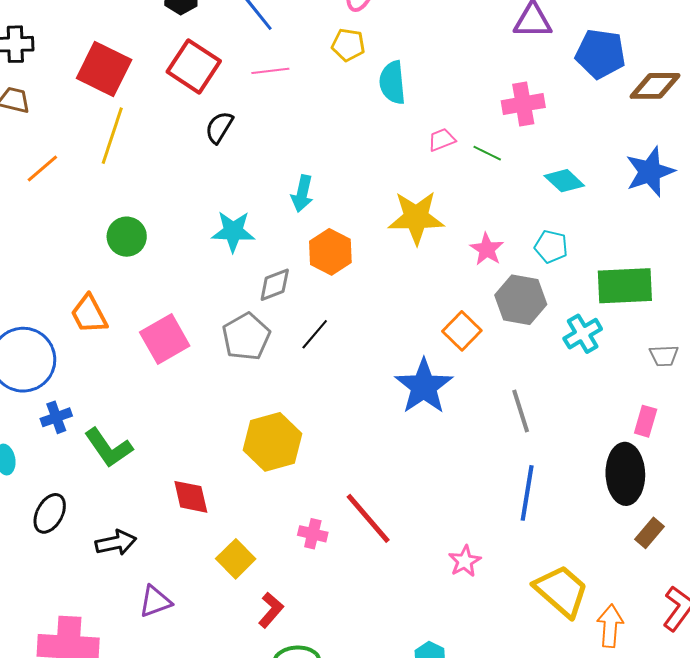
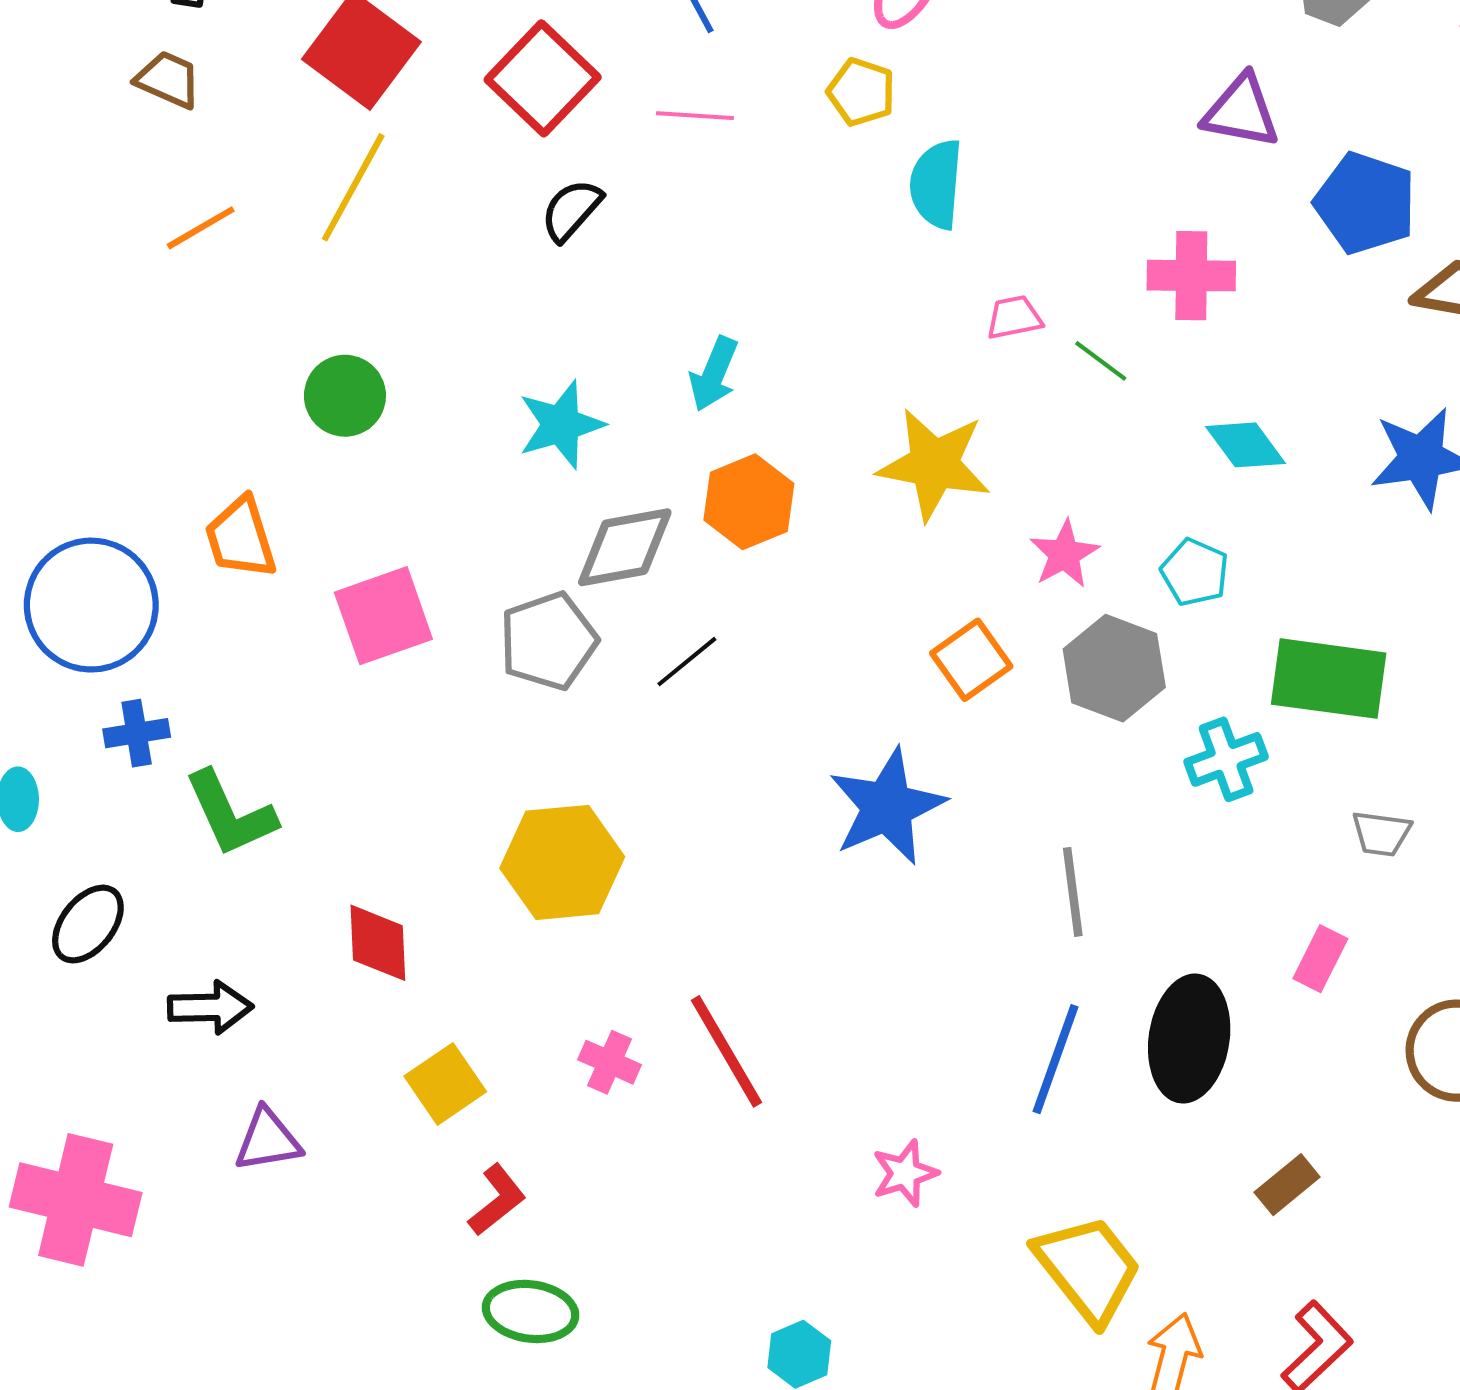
cyan star: (233, 231) -> (561, 425), turned -30
gray diamond: (275, 285) -> (625, 547), size x1.4
orange square: (462, 331) -> (971, 660), moved
black ellipse: (625, 474) -> (1189, 1039), moved

